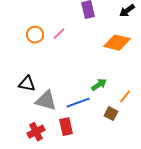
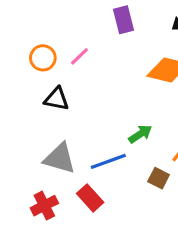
black triangle: (27, 84) -> (57, 99), moved
red rectangle: (66, 127) -> (90, 198), turned -30

